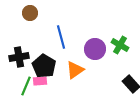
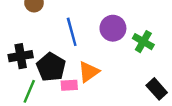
purple circle: (95, 49) -> (113, 28), moved
pink rectangle: (40, 81) -> (69, 85), moved

